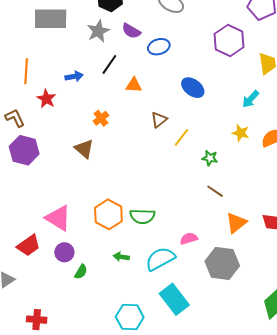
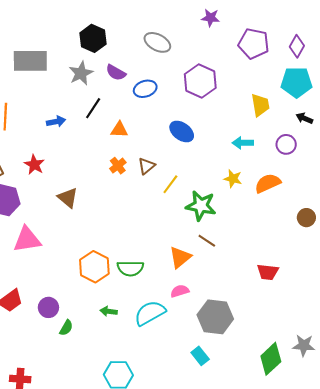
purple hexagon: (229, 41) -> (200, 81), moved
red star: (46, 99) -> (34, 165), moved
cyan arrow: (250, 99) -> (243, 143), turned 48
orange cross: (101, 118) -> (118, 166), moved
green star: (210, 158) -> (201, 206), size x1.8
pink triangle: (58, 218) -> (27, 240), moved, turned -40
orange triangle: (236, 223) -> (180, 257), moved
cyan rectangle: (174, 299) -> (200, 356), moved, size x0.6

